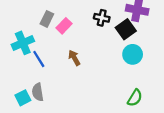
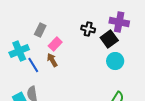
pink rectangle: (64, 26) -> (55, 44), moved
brown arrow: (74, 58) -> (52, 60), moved

